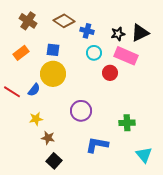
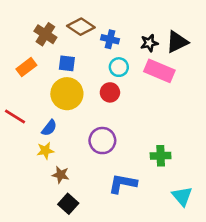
brown cross: (28, 21) -> (45, 34), moved
red circle: (110, 73) -> (110, 92), moved
blue semicircle: (34, 90) -> (49, 128), moved

